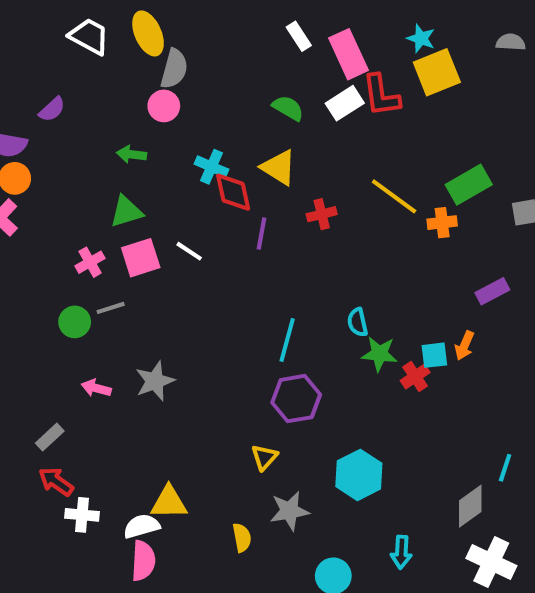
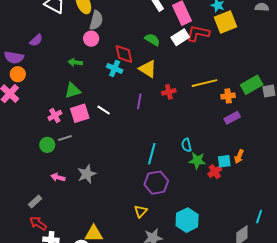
red L-shape: (381, 95) -> (198, 33), turned 110
green rectangle: (469, 185) -> (252, 85), moved
red diamond: (233, 192) -> (124, 54), moved
yellow line: (394, 196) -> (204, 83), turned -50
purple rectangle: (492, 291) -> (232, 118), moved

